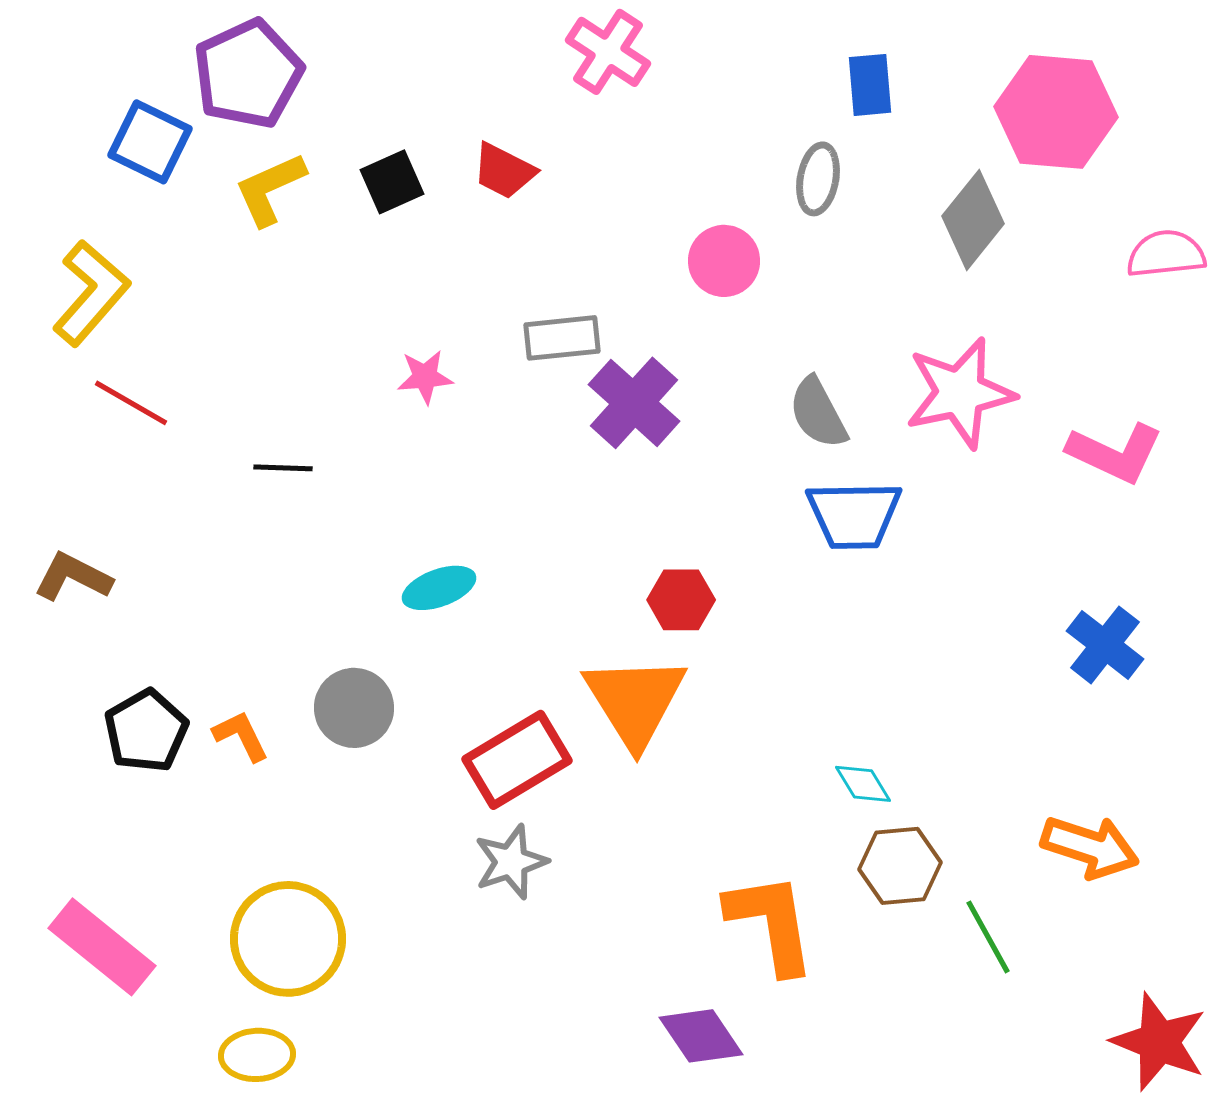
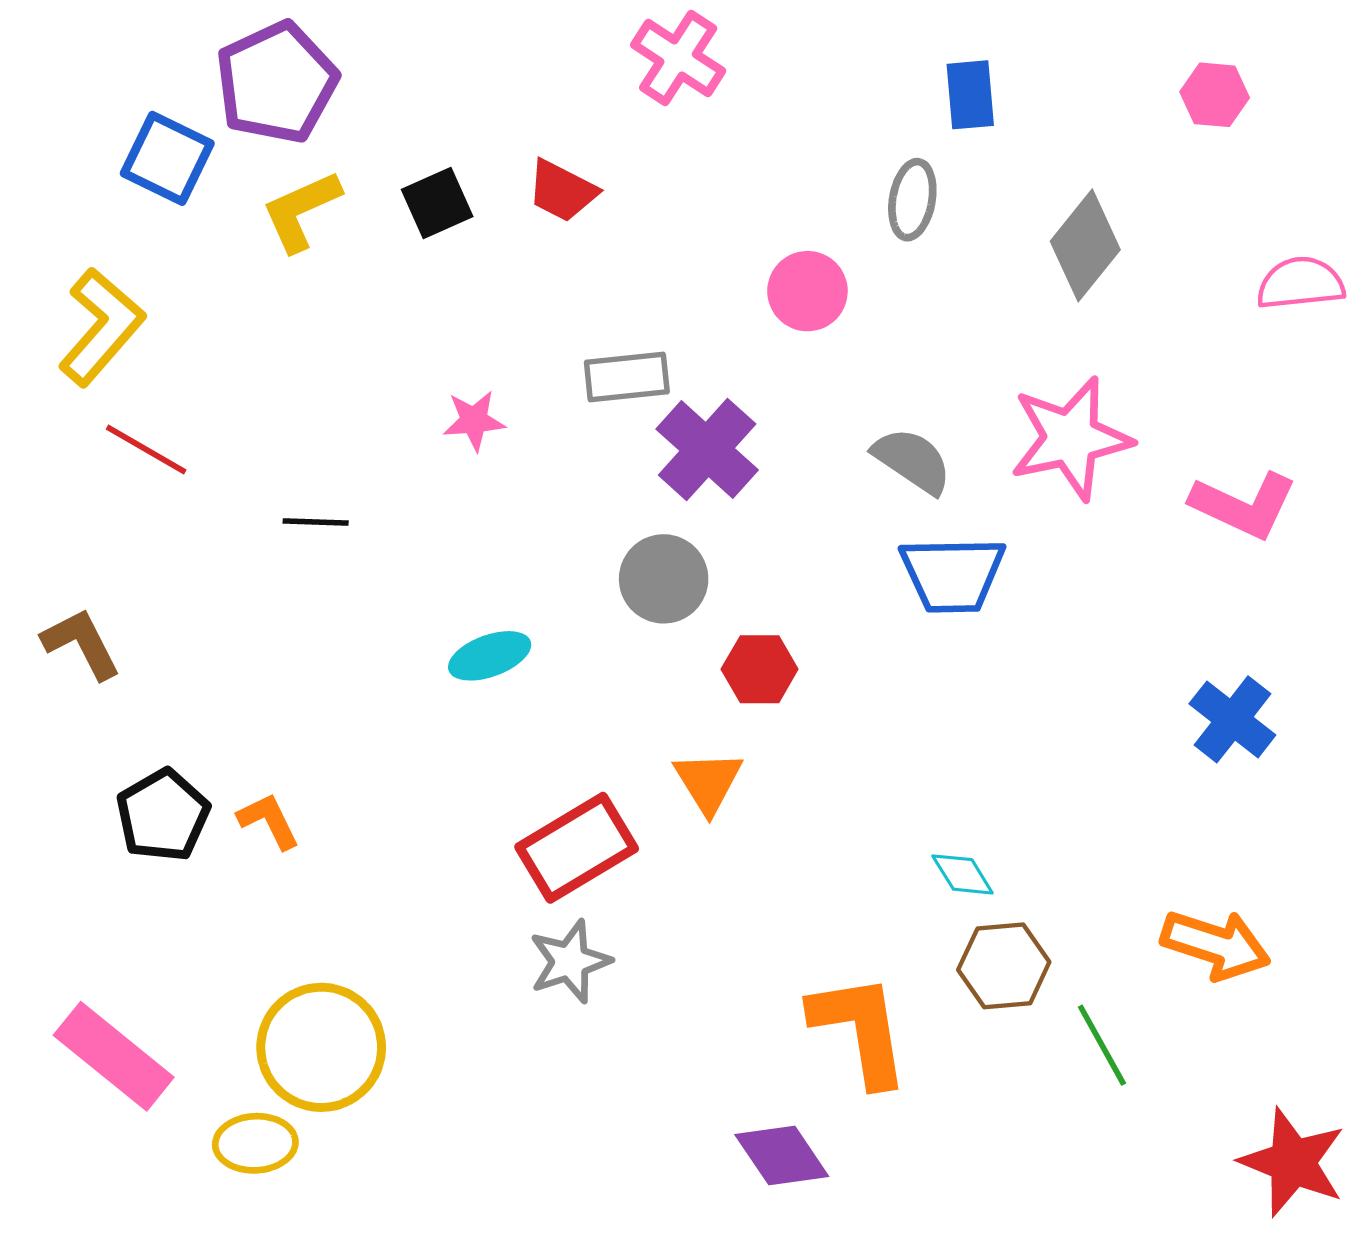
pink hexagon: (1056, 112) -> (1215, 95), moved, size x0.5
gray semicircle: (818, 413) -> (912, 461), turned 152
brown L-shape: (73, 577) -> (81, 644), turned 36
orange triangle: (635, 701) -> (708, 782), size x0.6
gray circle: (354, 708) -> (664, 579), moved
yellow ellipse: (257, 1055) -> (255, 1143), moved

